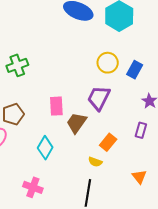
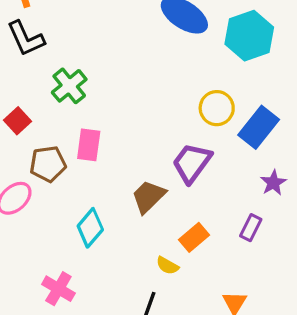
green cross: (17, 65) -> (69, 86), turned -30
blue rectangle: (135, 70) -> (259, 127), size x1.4
pink rectangle: (56, 106) -> (89, 145), moved

